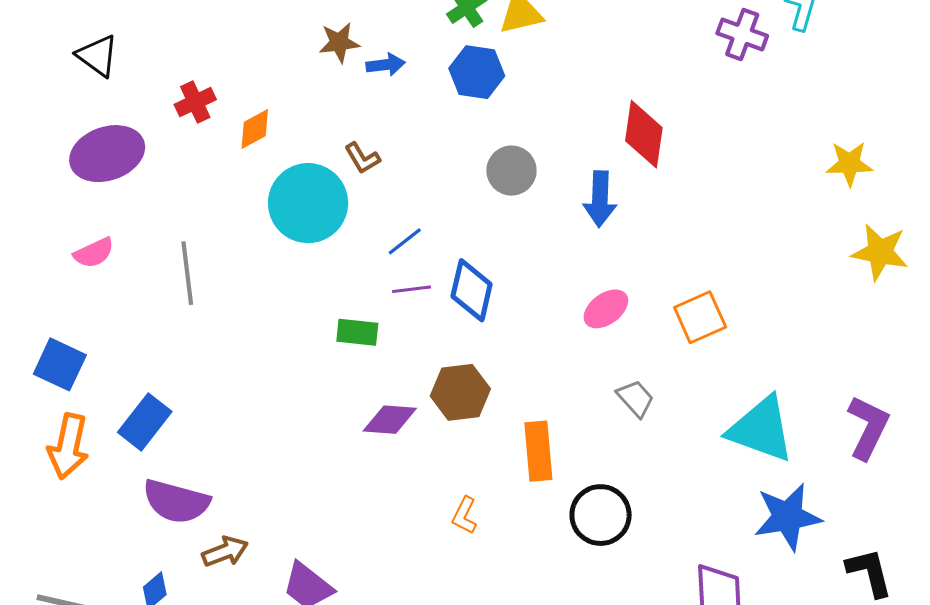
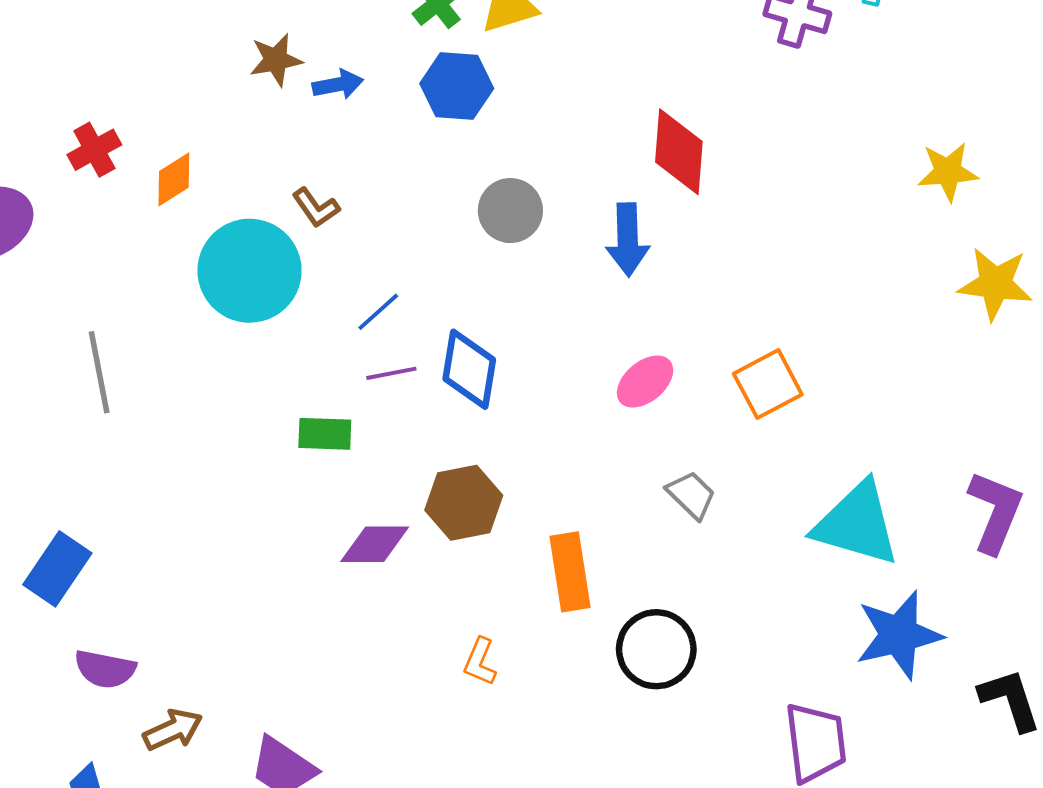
purple semicircle: (176, 501) -> (105, 669), size x0.7

